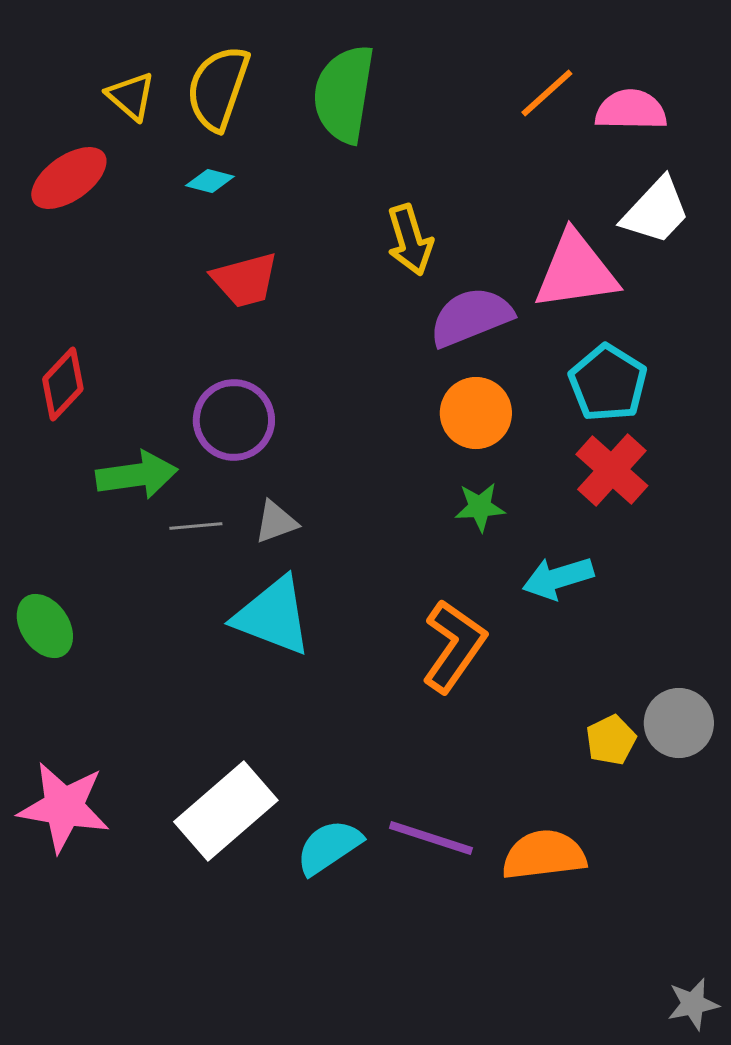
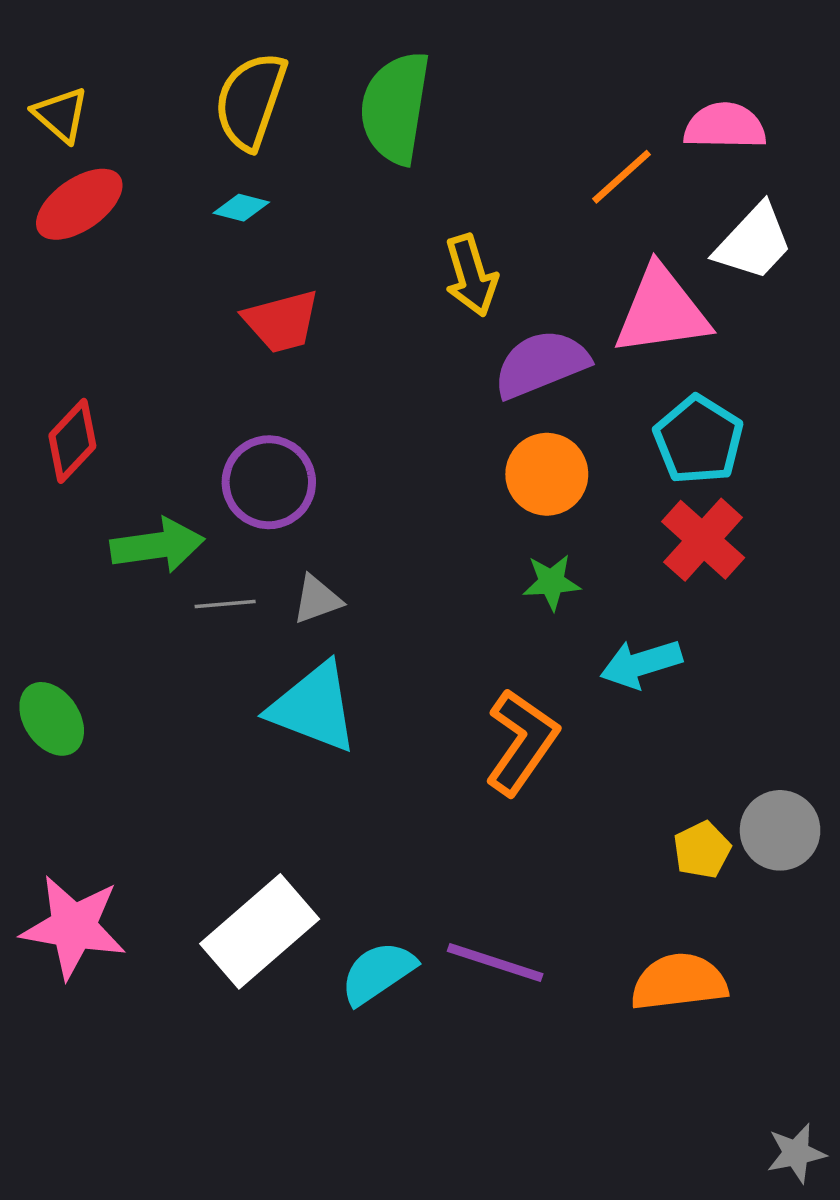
orange line: (547, 93) -> (621, 177), moved
yellow triangle: (131, 96) -> (61, 115), moved
orange semicircle: (544, 855) -> (679, 982), moved

